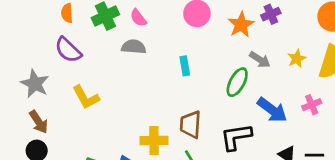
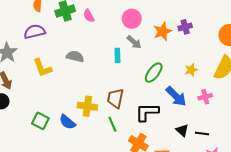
gray semicircle: (134, 47) -> (75, 56), moved
purple semicircle: (68, 50) -> (35, 32), turned 115
yellow star: (297, 59) -> (191, 70), moved
gray arrow: (260, 60) -> (134, 42), moved

